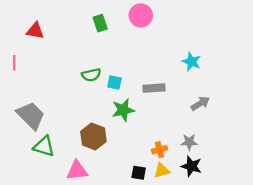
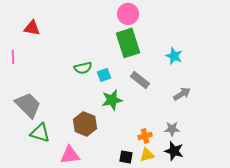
green rectangle: (100, 23) -> (128, 43), moved, size x1.8
cyan square: (114, 83) -> (104, 75), turned -32
gray rectangle: (154, 88) -> (140, 80), turned 42

